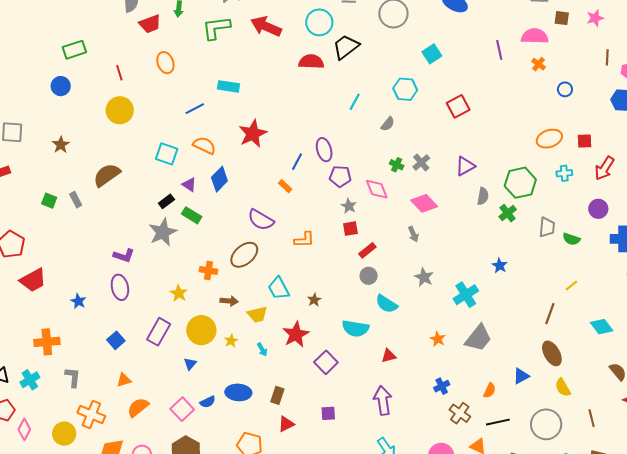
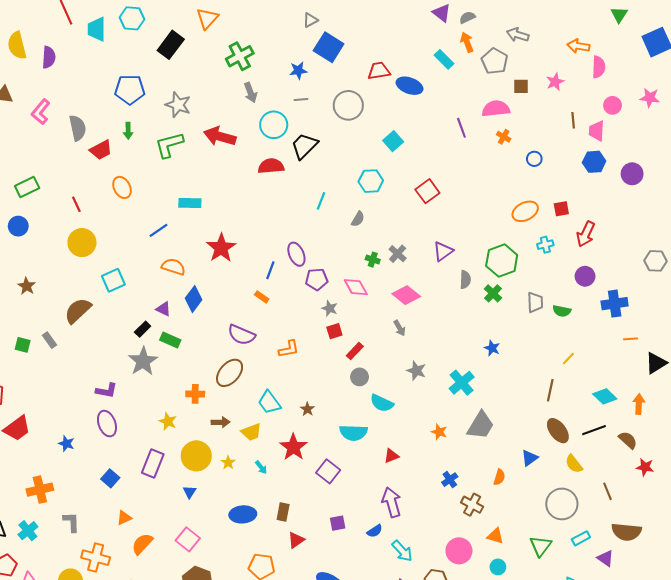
cyan square: (167, 154) -> (113, 280), moved, turned -35
blue semicircle: (208, 402) -> (375, 531), moved
black line: (498, 422) -> (594, 430), moved

